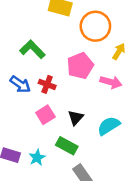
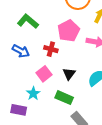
red cross: (47, 84) -> (51, 49), moved
cyan star: (37, 158) -> (33, 93), moved

